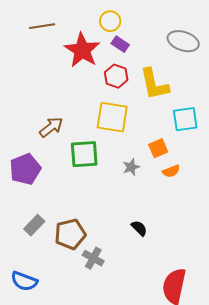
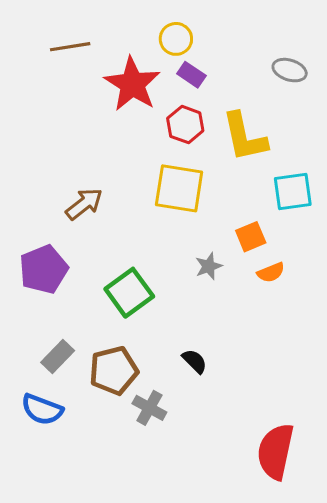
gray ellipse: (183, 41) -> (290, 70), size x0.7
green square: (84, 154) -> (129, 293), moved, turned -32
black semicircle: (139, 228) -> (195, 361), moved
blue semicircle: (24, 281) -> (42, 409), moved

